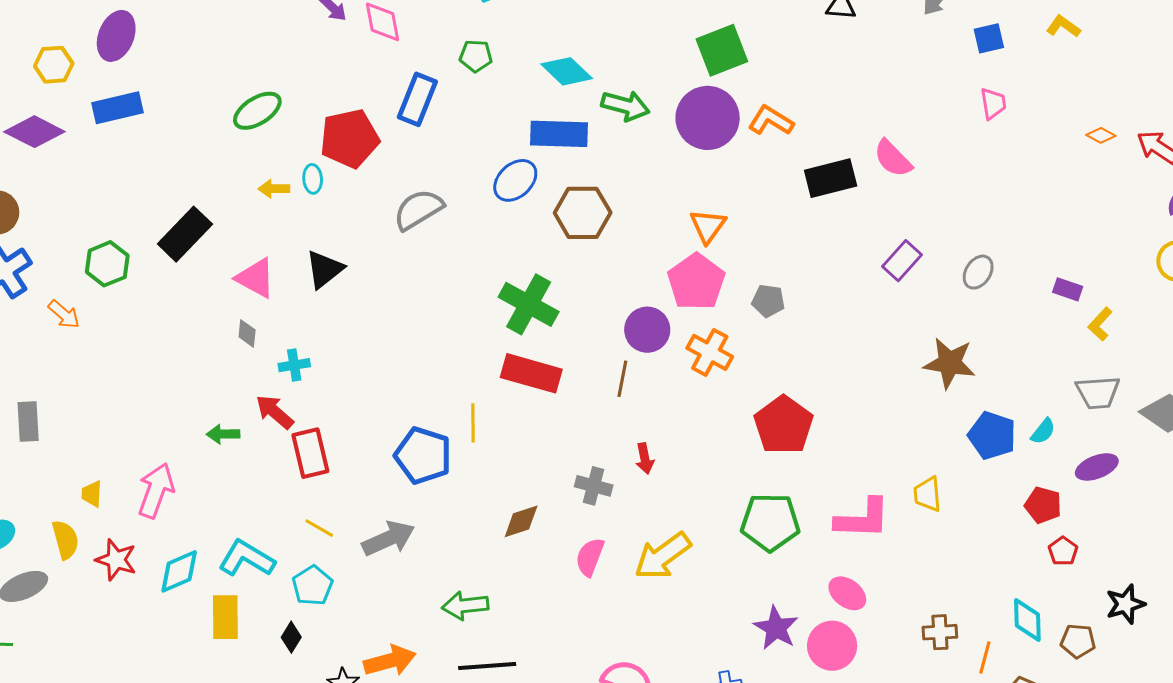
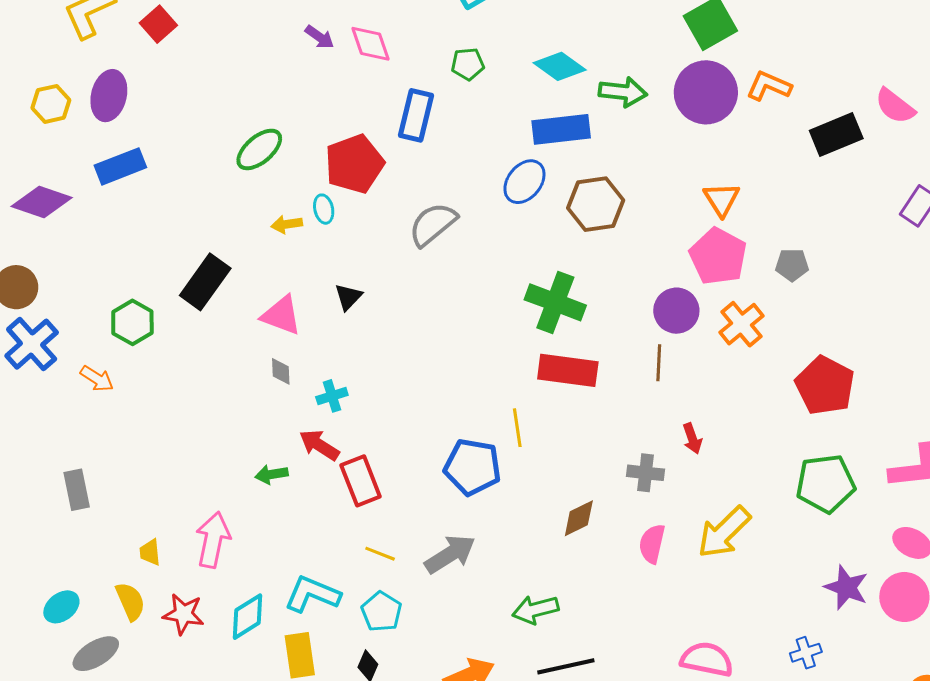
yellow hexagon: (54, 65) -> (51, 104), moved
black triangle: (324, 269) -> (348, 297), size x0.7
orange cross: (710, 352) -> (741, 324), turned 30

